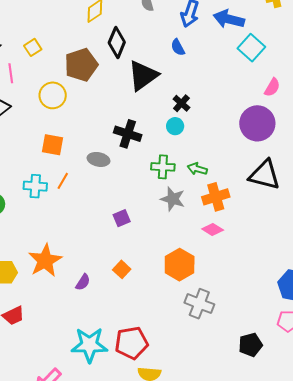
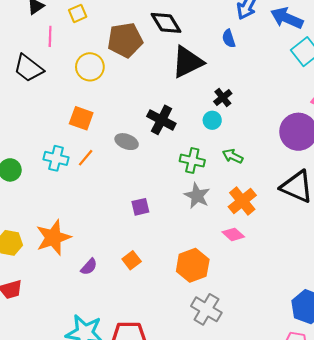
black diamond: (117, 42) -> (166, 23), turned -64
green arrow: (197, 169) -> (233, 156), moved
orange cross: (216, 197) -> (242, 201), turned -32

